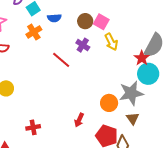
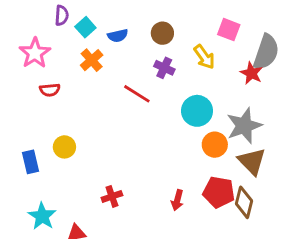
pink square: (101, 22) -> (229, 30), moved
cyan circle: (148, 74) -> (197, 111), moved
brown triangle: (133, 118) -> (252, 161), size x1.5
red arrow: (79, 120) -> (177, 200), moved

